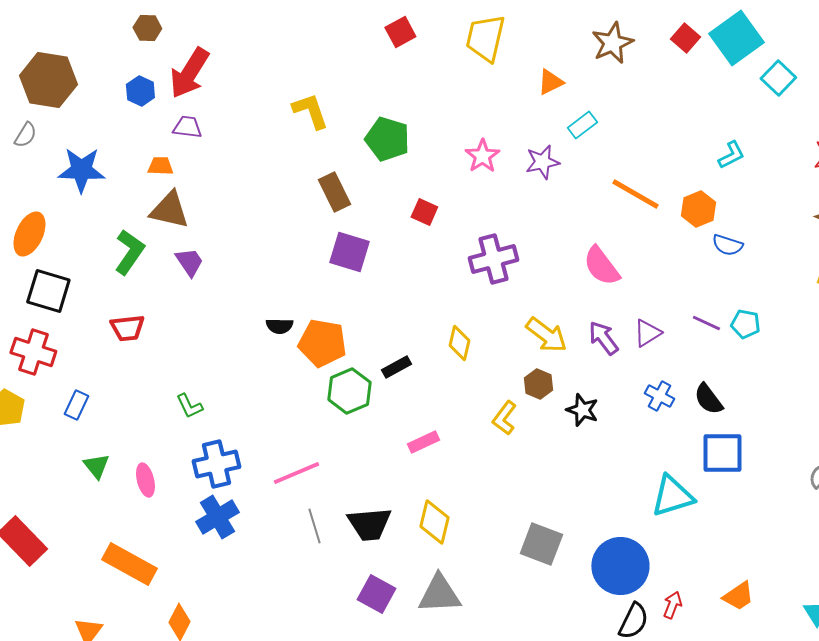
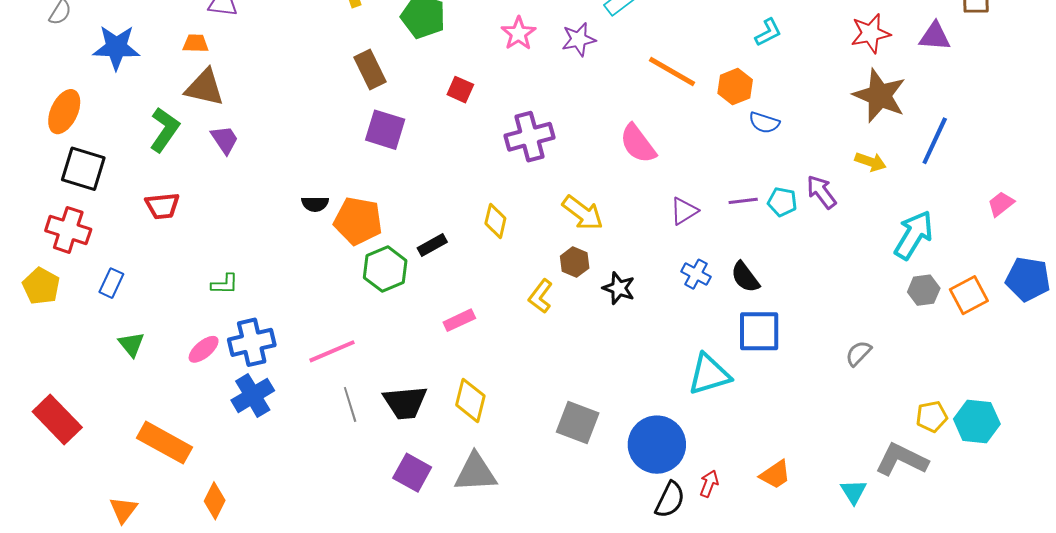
purple line: (706, 323) -> (743, 201), turned -32
purple arrow: (603, 338) -> (821, 192), moved
green L-shape: (189, 406) -> (225, 284), turned -64
pink ellipse: (145, 480) -> (204, 349), moved, turned 64

